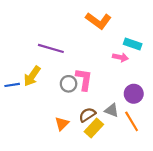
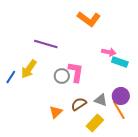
cyan rectangle: (133, 44) -> (120, 62), moved
blue line: (12, 85) -> (11, 77), turned -48
purple circle: (134, 94) -> (121, 96), moved
yellow rectangle: (94, 128) -> (95, 123), moved

